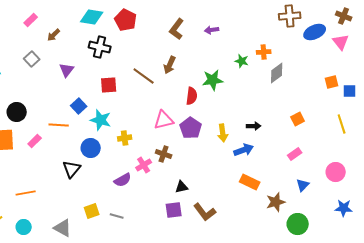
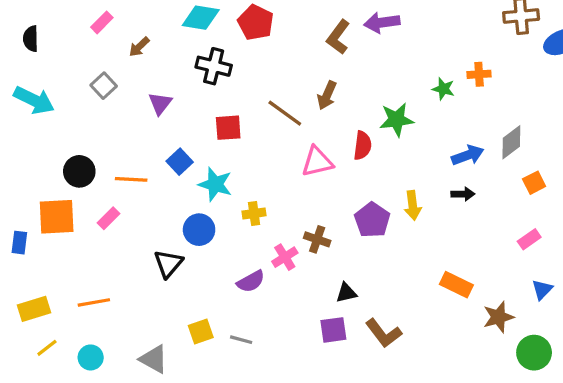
purple arrow: (212, 30) -> (382, 22), moved, size x1.5
gray diamond: (277, 73) -> (511, 142), moved
pink triangle: (164, 120) -> (317, 162), moved
orange line: (59, 125) -> (131, 179), moved
purple pentagon: (191, 128) -> (372, 220), moved
blue arrow: (244, 150) -> (468, 155), moved

